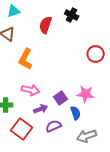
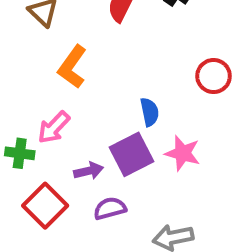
pink arrow: (31, 90) -> (54, 127), moved, turned 114
purple square: (61, 98) -> (132, 154), size x1.5
blue semicircle: (76, 113) -> (150, 112), moved

